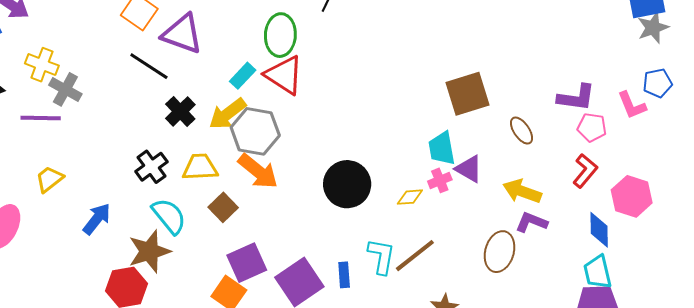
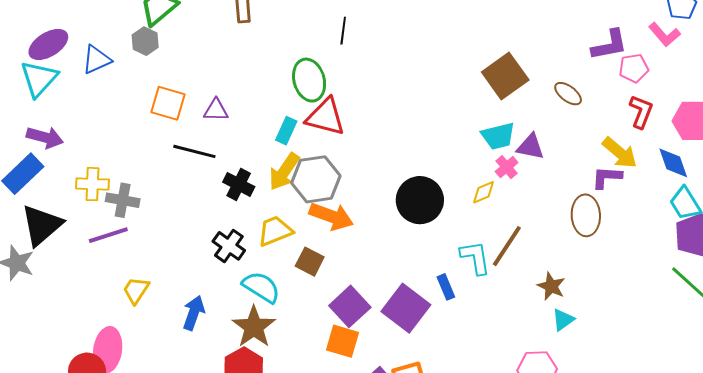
purple triangle: (182, 34) -> (216, 110), size x0.6
cyan trapezoid: (442, 148) -> (498, 136), turned -75
yellow arrow: (522, 191) -> (620, 153), moved, turned -141

